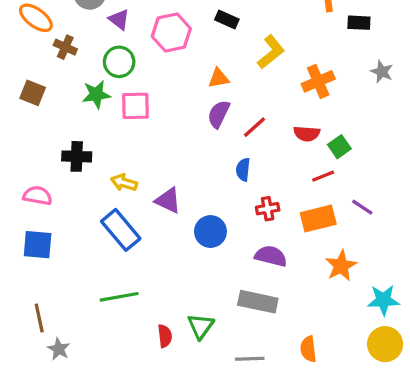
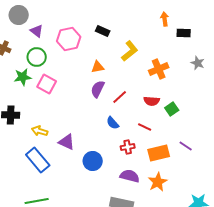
pink square: (135, 106) -> (47, 84), turned 30
blue semicircle: (243, 170) -> (113, 123), turned -48
red line: (323, 176) -> (145, 127), moved, turned 48
orange star: (341, 266) -> (158, 182), moved

